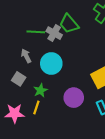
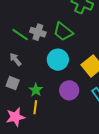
green trapezoid: (69, 24) -> (63, 32), moved
green line: (36, 32) -> (20, 35), turned 42
cyan circle: (51, 63) -> (58, 60), moved

